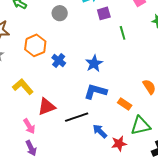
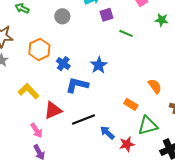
green line: (123, 33) -> (126, 33), turned -48
blue L-shape: (95, 91) -> (77, 85), moved

